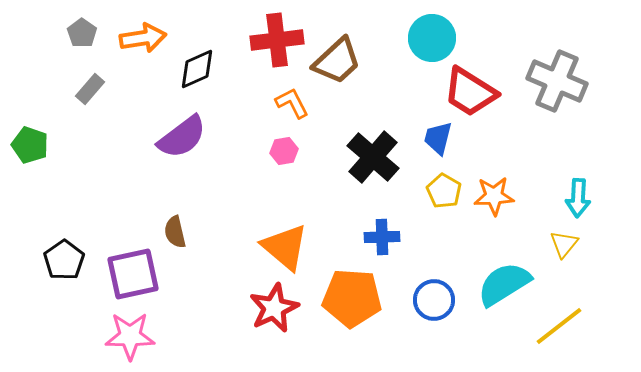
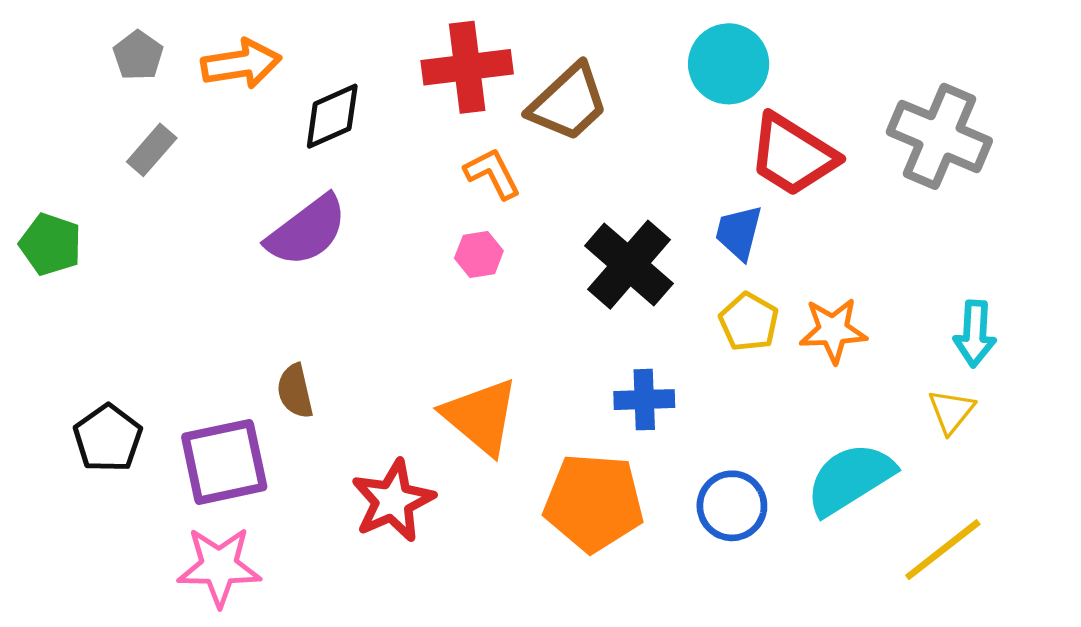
red star: (274, 308) -> (393, 501), moved

